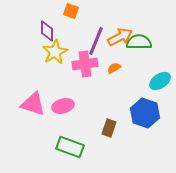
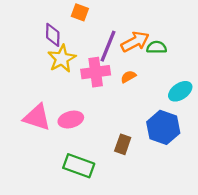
green semicircle: (139, 42) -> (157, 47), size x0.7

